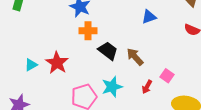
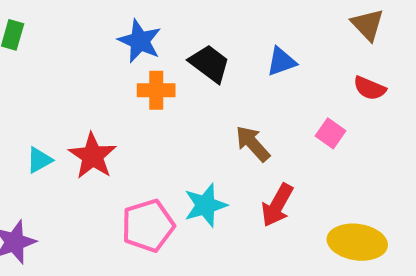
black trapezoid: (108, 51) -> (210, 64), moved
pink square: (167, 76) -> (331, 133), moved
red arrow: (147, 87) -> (277, 205), size x1.5

